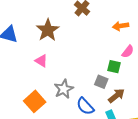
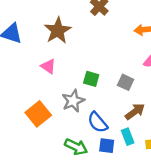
green square: (114, 67) -> (91, 79), moved
gray square: (101, 82) -> (126, 82), moved

